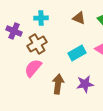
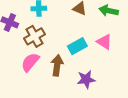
brown arrow: (58, 84) -> (57, 65), moved

